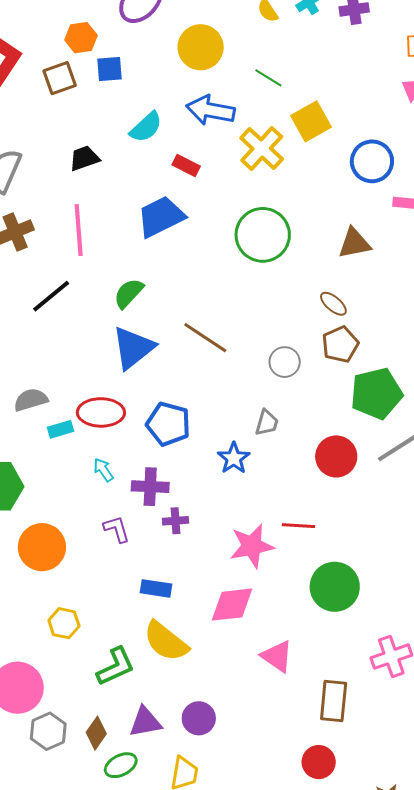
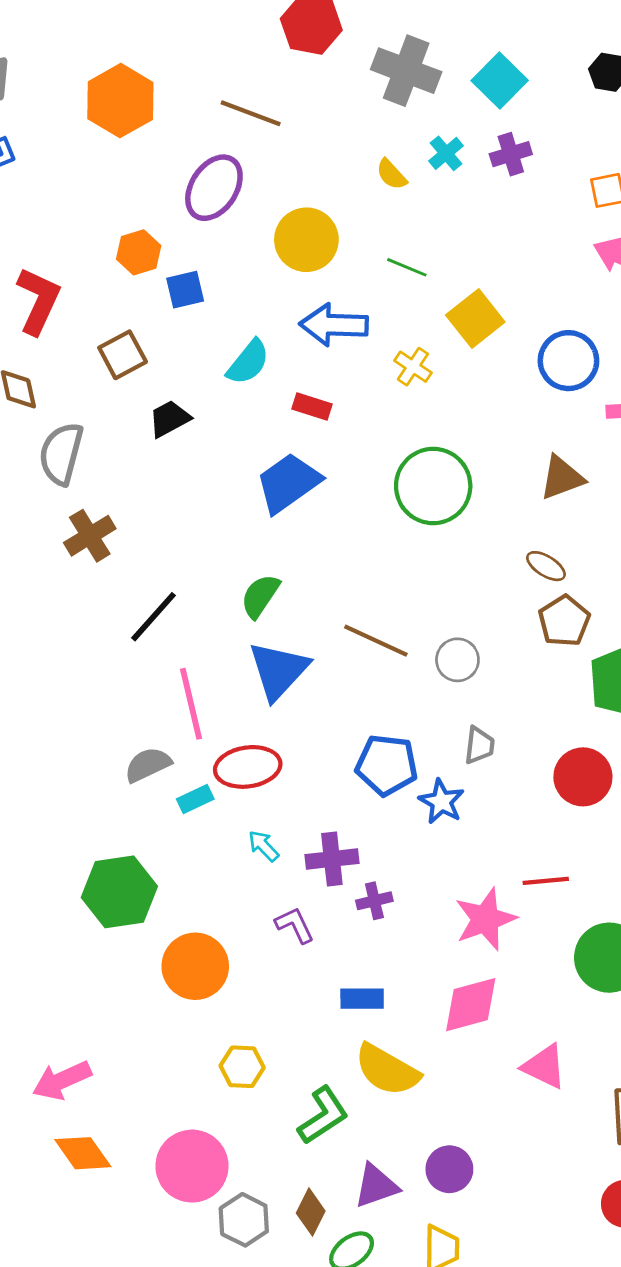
brown square: (60, 78) -> (123, 355), moved
yellow cross: (262, 148) -> (413, 367), size x0.6
pink line: (79, 230) -> (191, 704), moved
gray circle: (285, 362) -> (457, 660), moved
blue pentagon: (168, 424) -> (387, 765), moved

